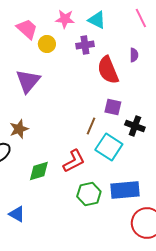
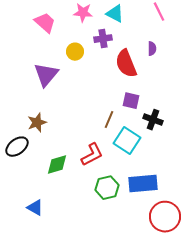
yellow circle: (47, 44) -> (75, 52), moved

